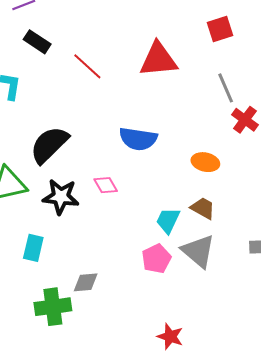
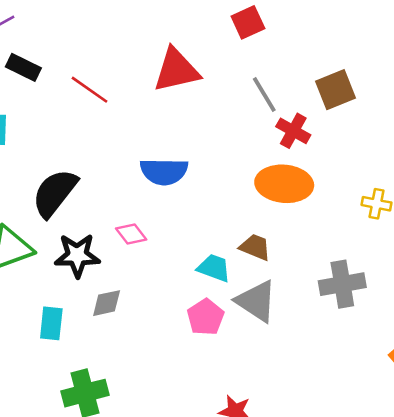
orange ellipse: (205, 162) -> (284, 184), moved, size x1.6
cyan trapezoid: (168, 221) -> (214, 268), turned 92
gray diamond: (86, 282) -> (107, 303), moved

